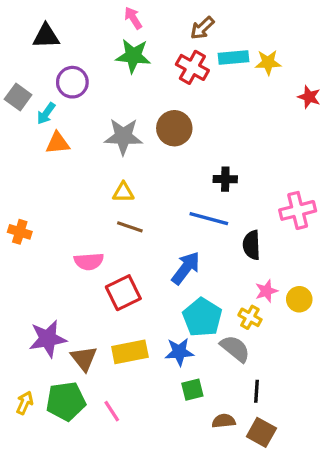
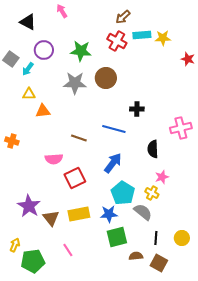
pink arrow: (133, 18) -> (62, 11), moved
black triangle: (46, 36) -> (28, 22), turned 30
green star: (133, 56) -> (81, 51), moved
orange triangle: (58, 143) -> (43, 111), moved
yellow triangle: (123, 192) -> (29, 94), moved
blue line: (209, 219) -> (114, 129), moved
yellow circle: (299, 299) -> (182, 238), moved
purple star: (48, 339) -> (29, 206), turned -30
green square: (192, 390) -> (117, 237), size x1.5
green pentagon: (66, 401) -> (33, 261), moved

